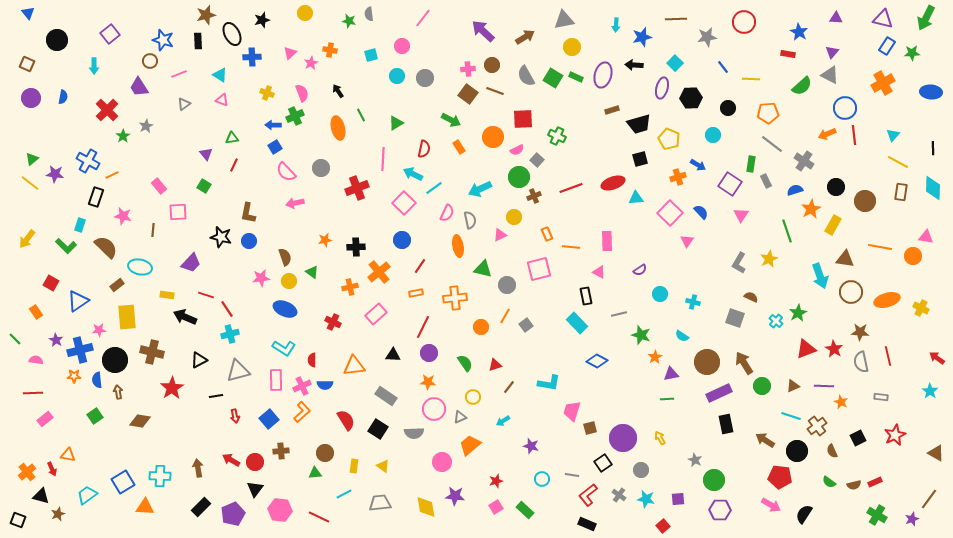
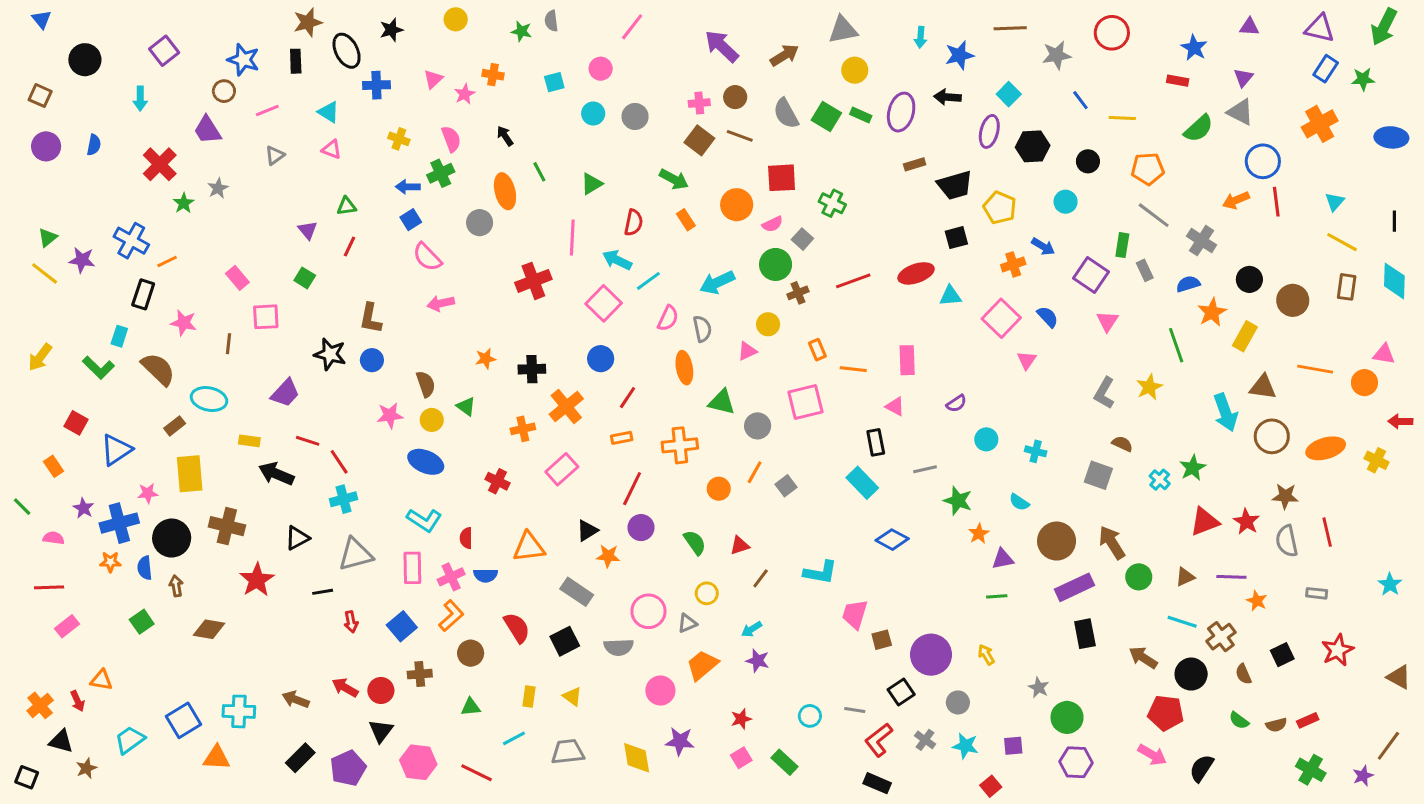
gray circle: (321, 168) -> (480, 223), moved
black triangle: (393, 355) -> (587, 531), turned -35
red arrow: (937, 358) -> (1400, 421), moved, turned -35
orange star: (428, 382) -> (608, 556), moved
black square: (378, 429) -> (565, 641), turned 30
purple star: (531, 446) -> (758, 661), moved
brown circle: (325, 453) -> (471, 653), moved
brown arrow: (198, 468) -> (296, 699), turned -60

